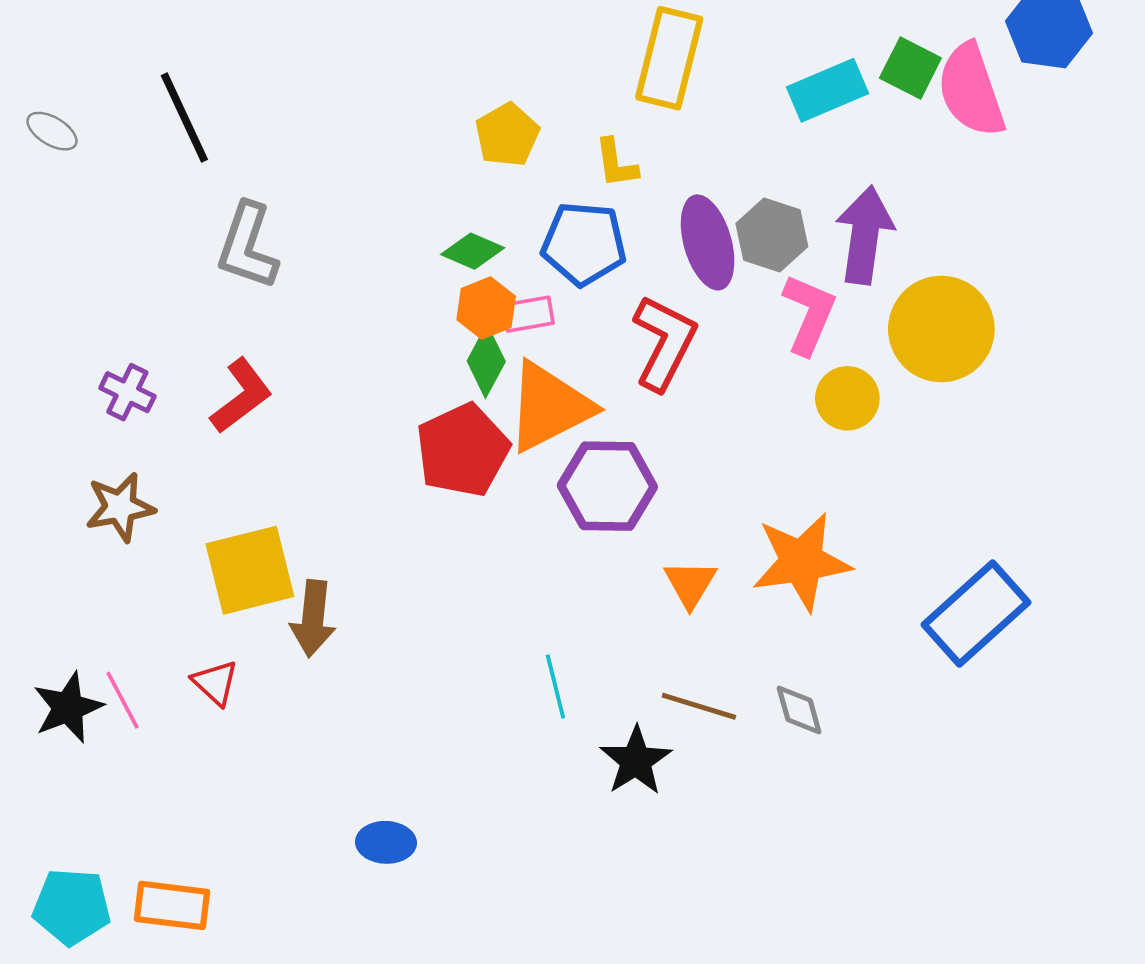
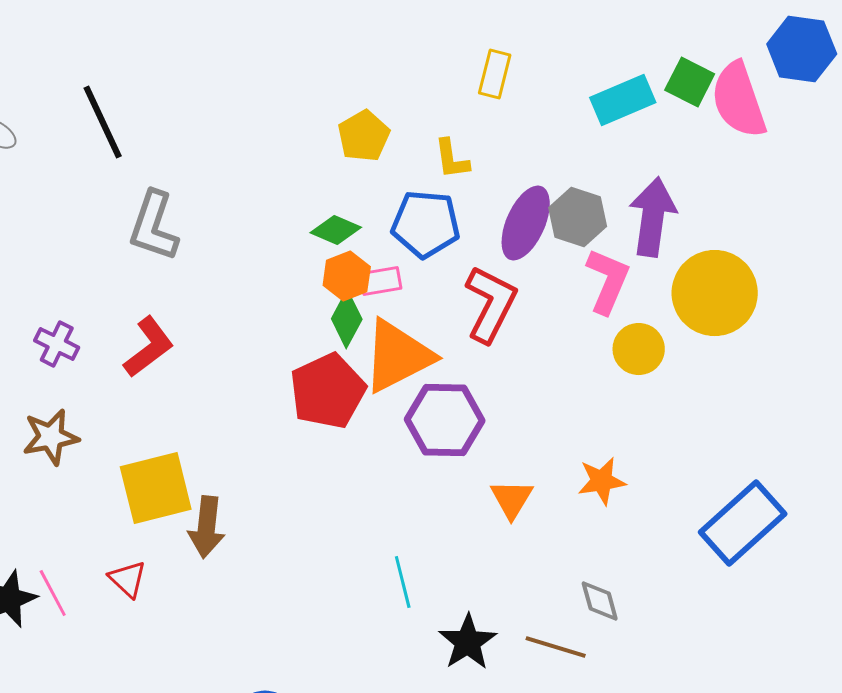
yellow rectangle: (669, 58) -> (495, 74), size x0.6
purple ellipse: (708, 242) -> (526, 223), turned 40
orange star: (802, 562) -> (602, 481), size x0.6
brown line: (699, 706) -> (556, 647), moved

